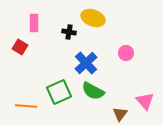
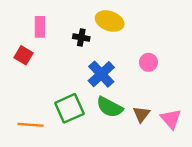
brown triangle: (120, 114) -> (141, 114), moved

